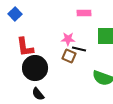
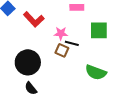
red L-shape: (25, 47) -> (34, 19), moved, turned -35

